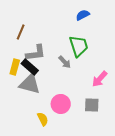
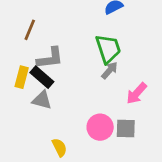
gray arrow: (65, 62) -> (110, 70), moved, turned -96
gray triangle: (30, 84) -> (42, 100), size x0.7
pink circle: (61, 104) -> (100, 127), moved

